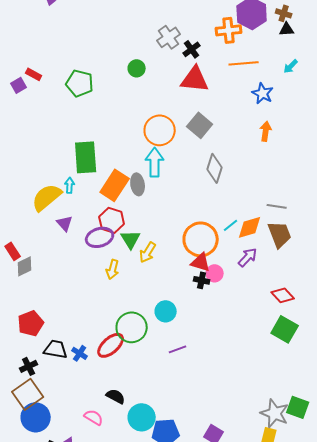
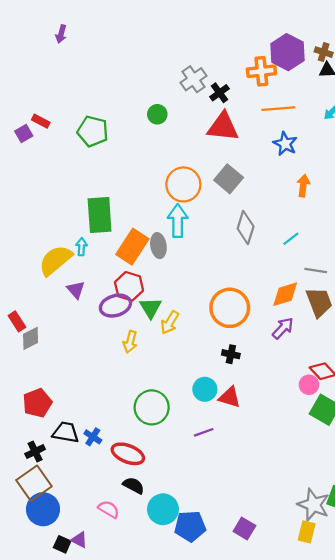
blue star: (263, 93) -> (285, 144), moved
cyan line: (231, 225) -> (291, 239), moved
red triangle: (201, 262) -> (230, 397), moved
pink circle: (215, 273) -> (309, 385), moved
cyan circle: (166, 311) -> (205, 389), moved
red ellipse: (111, 345) -> (128, 454), moved, turned 64

